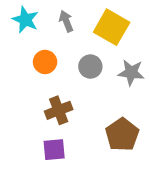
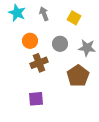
yellow square: (112, 27) -> (74, 18), size x0.6
brown cross: (59, 110) -> (39, 63), moved
brown pentagon: (122, 135) -> (78, 76), moved

